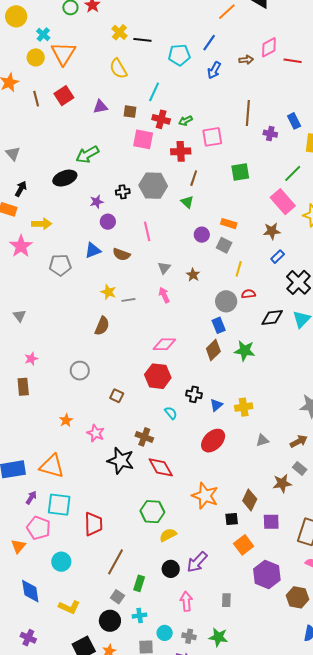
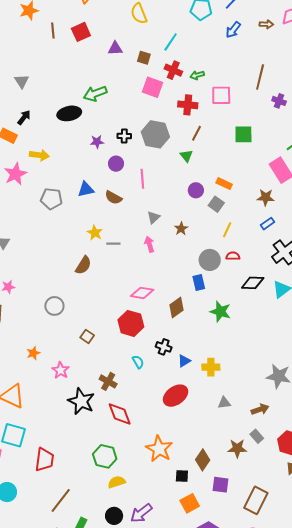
purple circle: (108, 222) -> (116, 164), moved
brown diamond: (213, 350) -> (177, 308), moved

